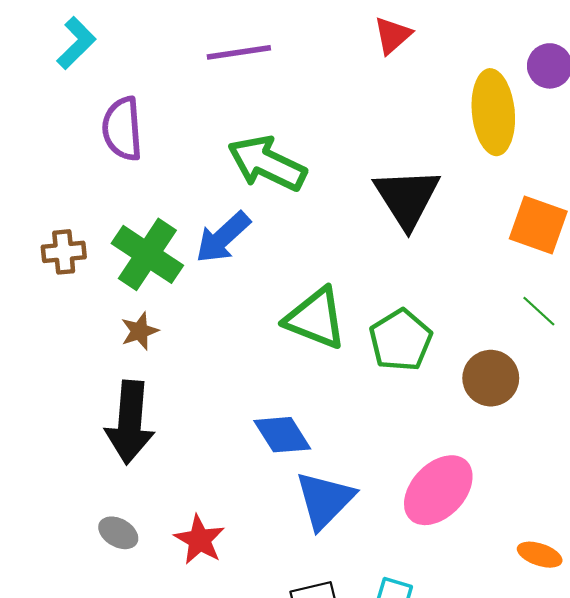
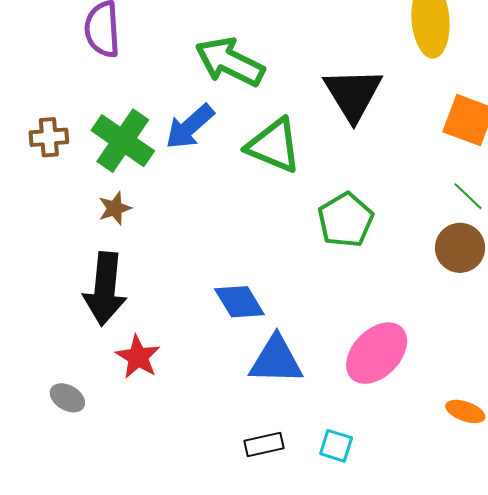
green triangle: (316, 318) -> (274, 146), moved
brown circle: (491, 378) -> (460, 248), moved
blue triangle: (325, 500) -> (276, 360), turned 46
gray ellipse: (118, 533) -> (67, 398), moved
red star: (199, 540) -> (138, 357), moved

